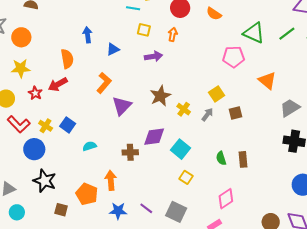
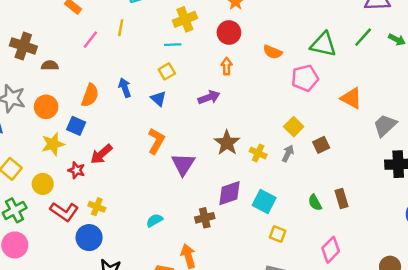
orange semicircle: (214, 14) -> (273, 52), moved
yellow square: (144, 30) -> (167, 71), moved, turned -32
blue triangle: (113, 49) -> (159, 99), turned -40
orange semicircle: (67, 59) -> (90, 95), moved, turned 42
blue square: (68, 125) -> (76, 126), moved

